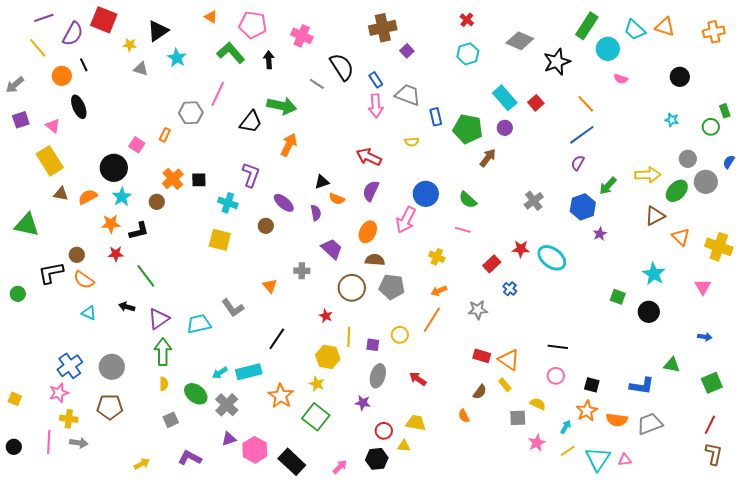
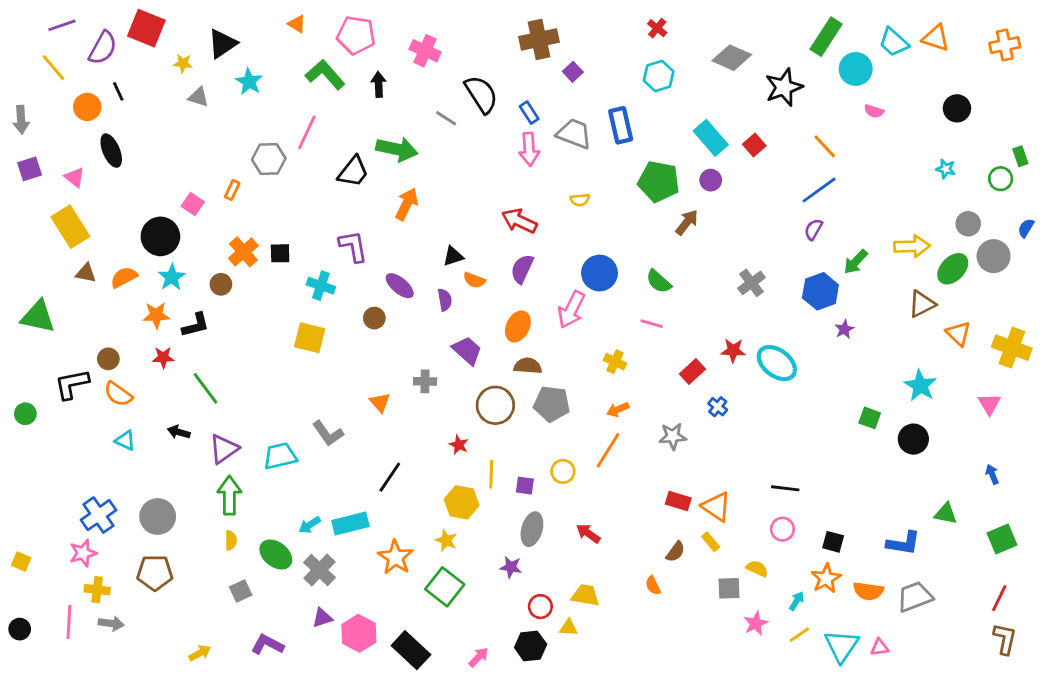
gray arrow: (15, 85) -> (21, 120), turned -54
blue rectangle: (436, 117) -> (621, 125), moved, size x1.4
purple L-shape: (251, 175) -> (353, 246), turned -30
blue arrow: (705, 337) -> (992, 474), turned -120

